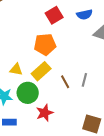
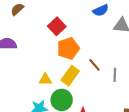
red square: (54, 15) -> (57, 26), moved
brown line: (65, 82) -> (94, 65), moved

